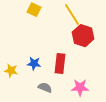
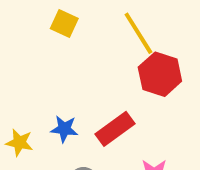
red rectangle: (60, 64) -> (115, 129), turned 48

